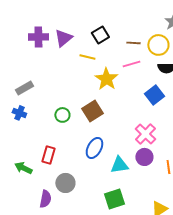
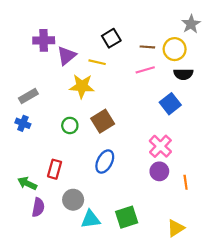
purple triangle: (63, 38) -> (67, 56), moved
yellow star: (106, 79) -> (82, 86), moved, turned -30
cyan triangle: (119, 165) -> (91, 219), moved
purple semicircle: (45, 199) -> (38, 207), moved

